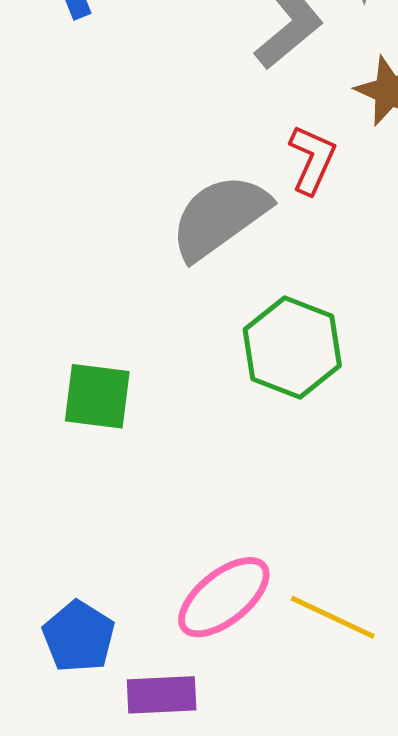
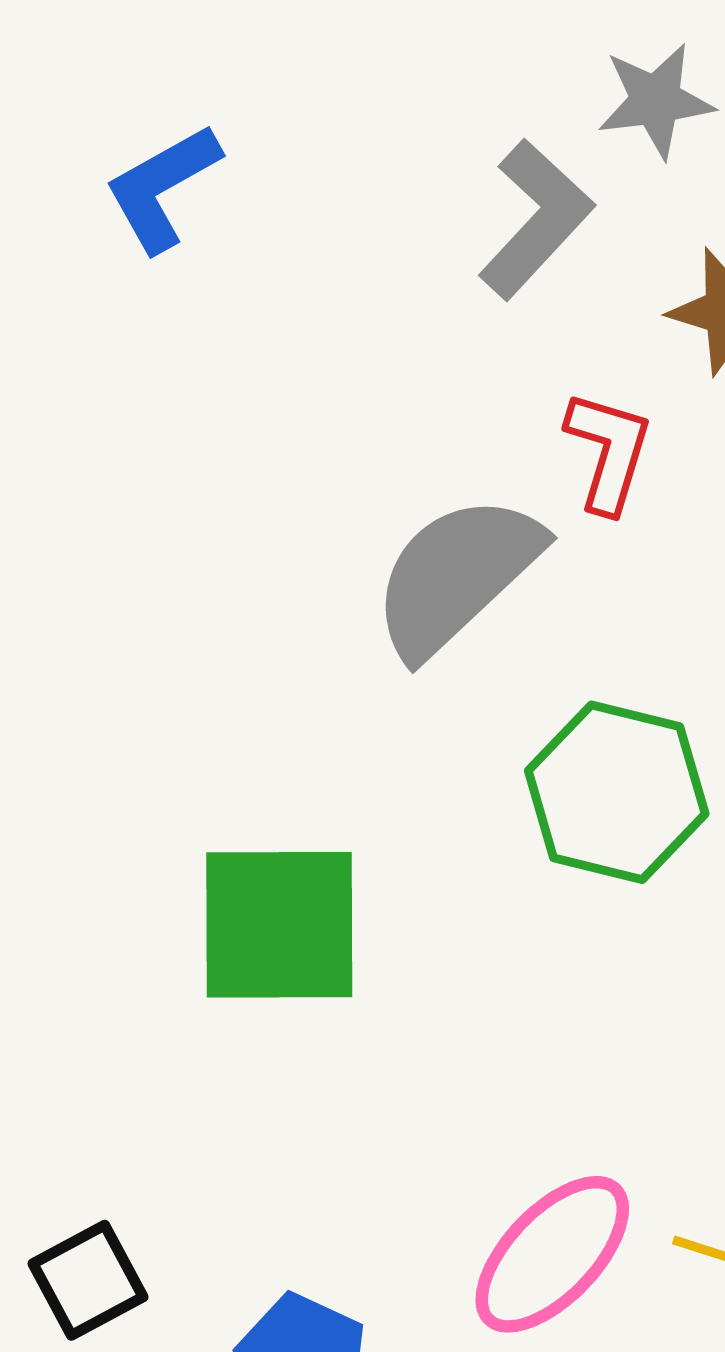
green square: (97, 396) -> (279, 925), size x1.4

